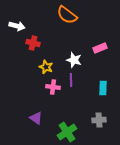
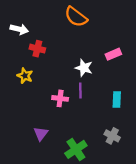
yellow star: (46, 67) -> (25, 76), moved
purple triangle: (36, 118) -> (41, 134), turned 32
gray cross: (99, 120) -> (112, 136), turned 32

